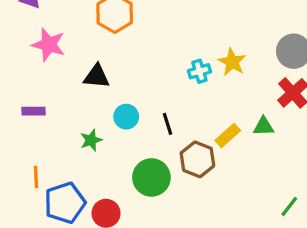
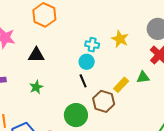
cyan cross: (199, 71) -> (92, 45), moved, turned 32
cyan circle: (126, 117) -> (87, 62), moved
green star: (91, 140) -> (36, 87), moved

